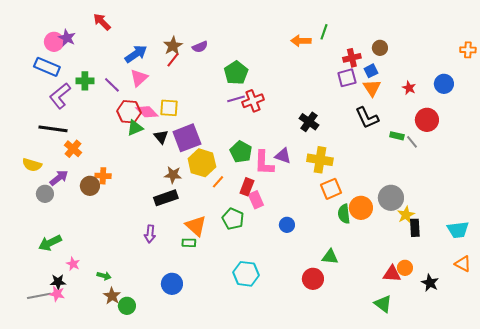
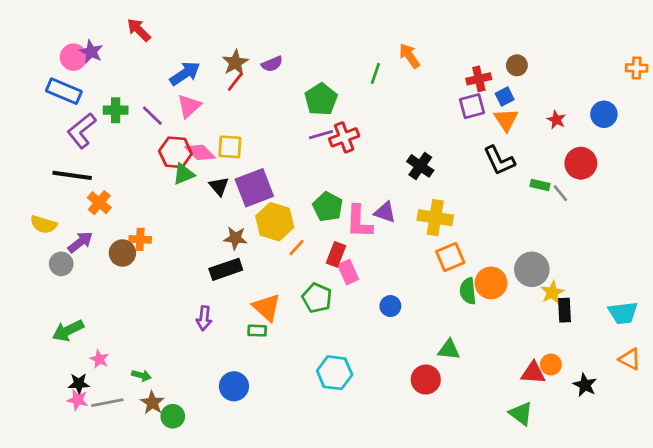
green line: (324, 32) -> (375, 73), moved
orange arrow: (301, 41) -> (409, 56), turned 54
gray line: (39, 296) -> (107, 403), moved

